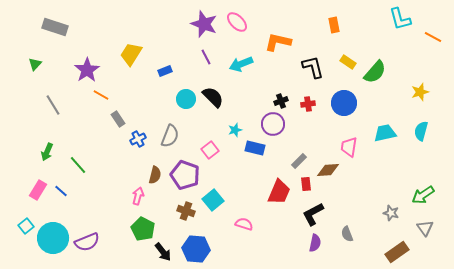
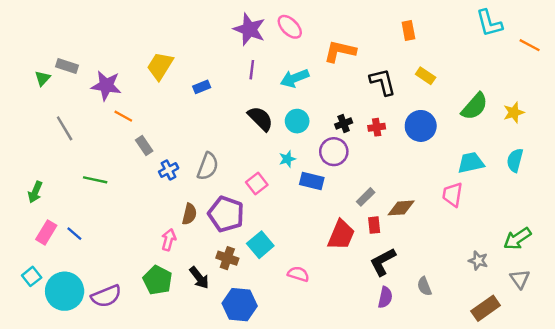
gray rectangle: (55, 27) -> (67, 66), moved, size x0.7
purple line: (206, 57) -> (252, 70), turned 35
purple star: (87, 70) -> (106, 86), turned -30
green semicircle: (375, 72) -> (475, 106), moved
cyan circle: (186, 99) -> (297, 121), moved
pink trapezoid: (349, 147) -> (453, 194), moved
green arrow: (47, 152) -> (35, 192), moved
green line: (78, 165) -> (95, 180), moved, turned -36
green pentagon: (143, 229) -> (158, 280), moved
black arrow: (163, 252) -> (199, 278), moved

